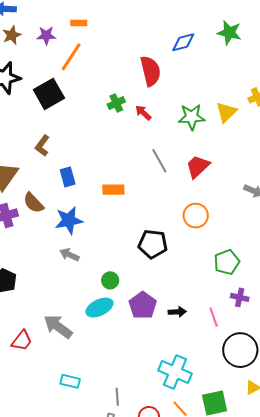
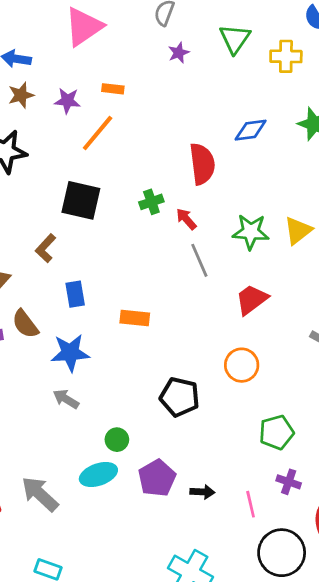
black square: (49, 94) -> (81, 200), moved, turned 36
gray line: (159, 161) -> (199, 260), moved

